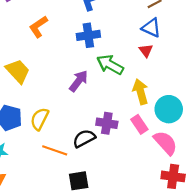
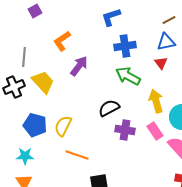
blue triangle: (151, 28) -> (166, 42), turned -36
blue cross: (88, 35) -> (125, 46), moved
purple arrow: (79, 81) -> (79, 66), moved
black semicircle: (84, 138) -> (109, 108), moved

